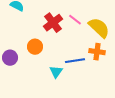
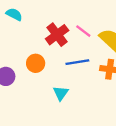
blue line: (75, 61) -> (77, 62), moved

